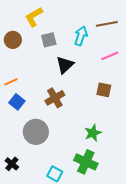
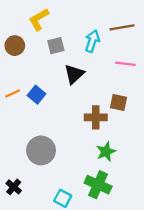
pink line: (110, 56) -> (125, 64), turned 30
brown cross: (55, 98) -> (96, 117), moved, turned 30
blue square: (17, 102) -> (36, 95), moved

